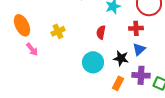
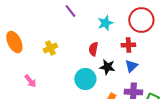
pink arrow: (32, 49) -> (30, 81), moved
black star: (121, 58) -> (107, 67), moved

